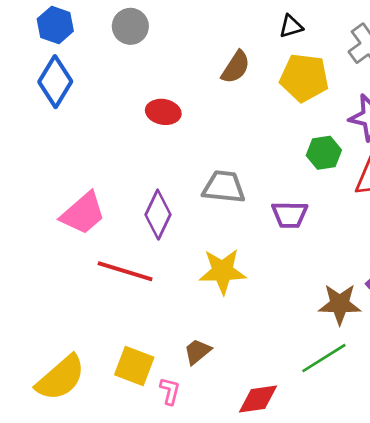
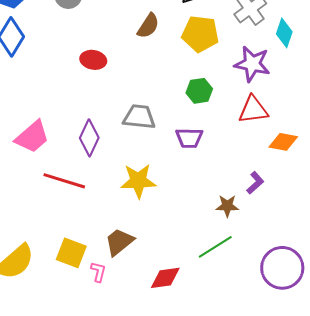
green hexagon: (324, 153) -> (199, 91), moved
brown star: (340, 304) -> (227, 206), size x0.7
brown trapezoid: (197, 352) -> (119, 242), size x1.4

